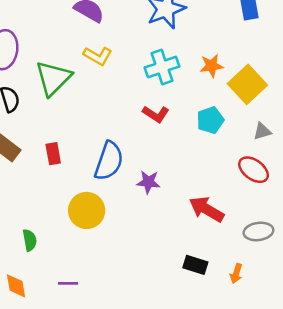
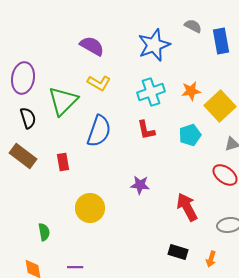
red L-shape: (156, 114) -> (146, 130), turned 45
blue semicircle: (109, 161) -> (99, 131), moved
red arrow: (207, 209) -> (187, 207), turned 32

